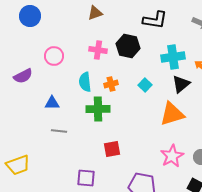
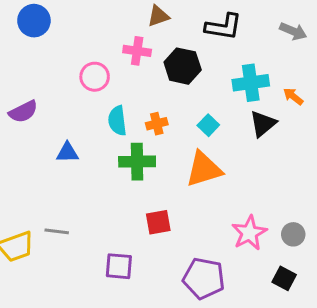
brown triangle: (95, 13) -> (158, 16), moved
pink cross: (98, 50) -> (137, 51), moved
pink circle: (54, 56) -> (95, 77), moved
orange triangle: (172, 114) -> (204, 169), moved
gray line: (59, 131) -> (57, 231), moved

